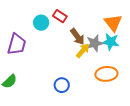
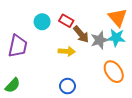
red rectangle: (60, 16) -> (66, 21), moved
yellow arrow: (83, 51) -> (67, 51), moved, turned 56
orange ellipse: (106, 74) -> (114, 72), turned 65

